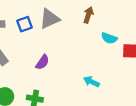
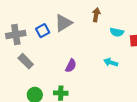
purple semicircle: (42, 62) -> (71, 66), moved
cyan arrow: (92, 82) -> (111, 62), moved

